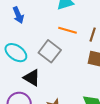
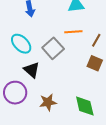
orange line: (67, 30) -> (73, 32), turned -30

